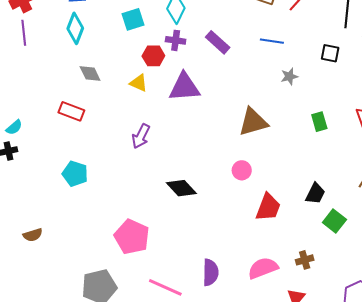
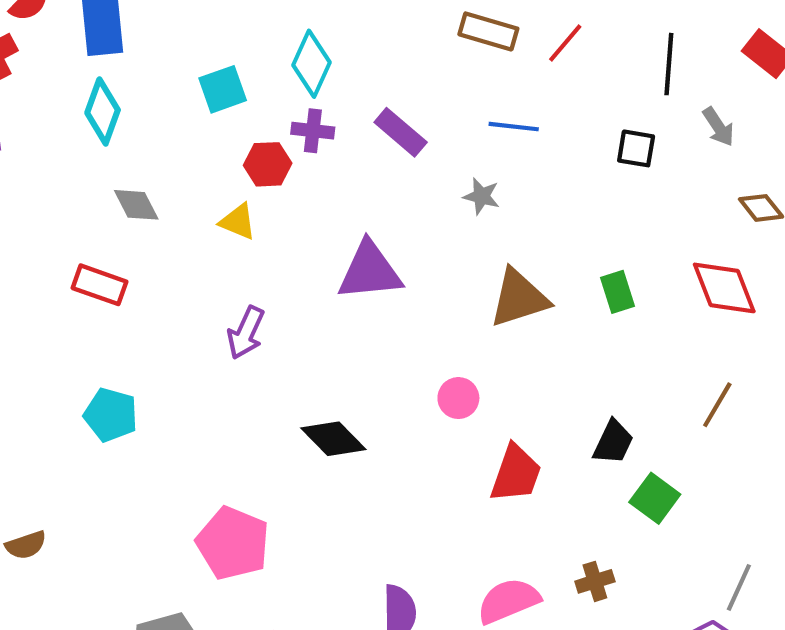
gray star: (289, 76) -> (481, 196), moved, turned 30
purple triangle: (184, 87) -> (370, 271), moved
brown triangle: (253, 122) -> (519, 298), moved

